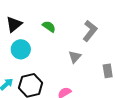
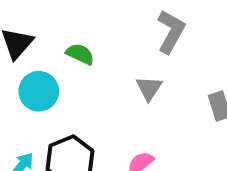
green semicircle: (49, 27) -> (80, 54), moved

